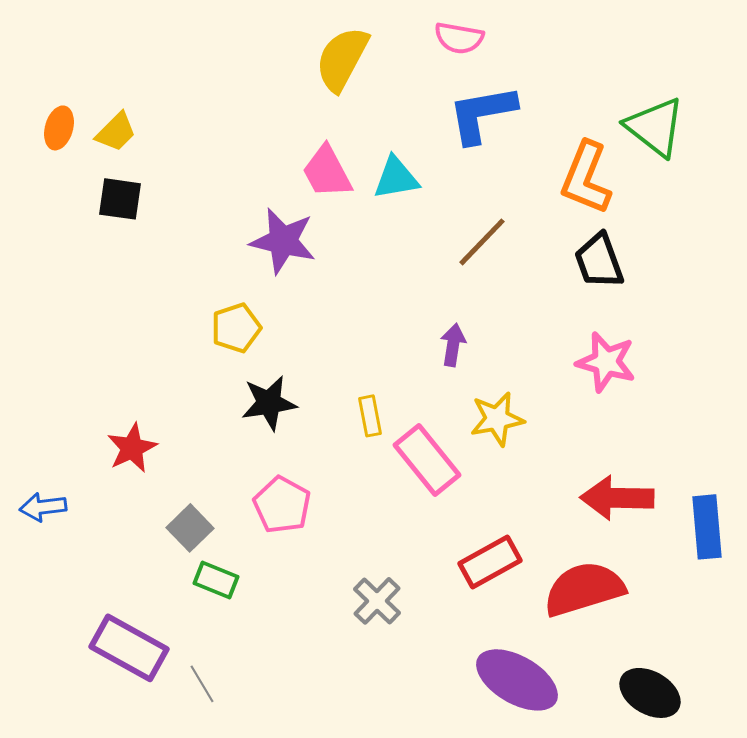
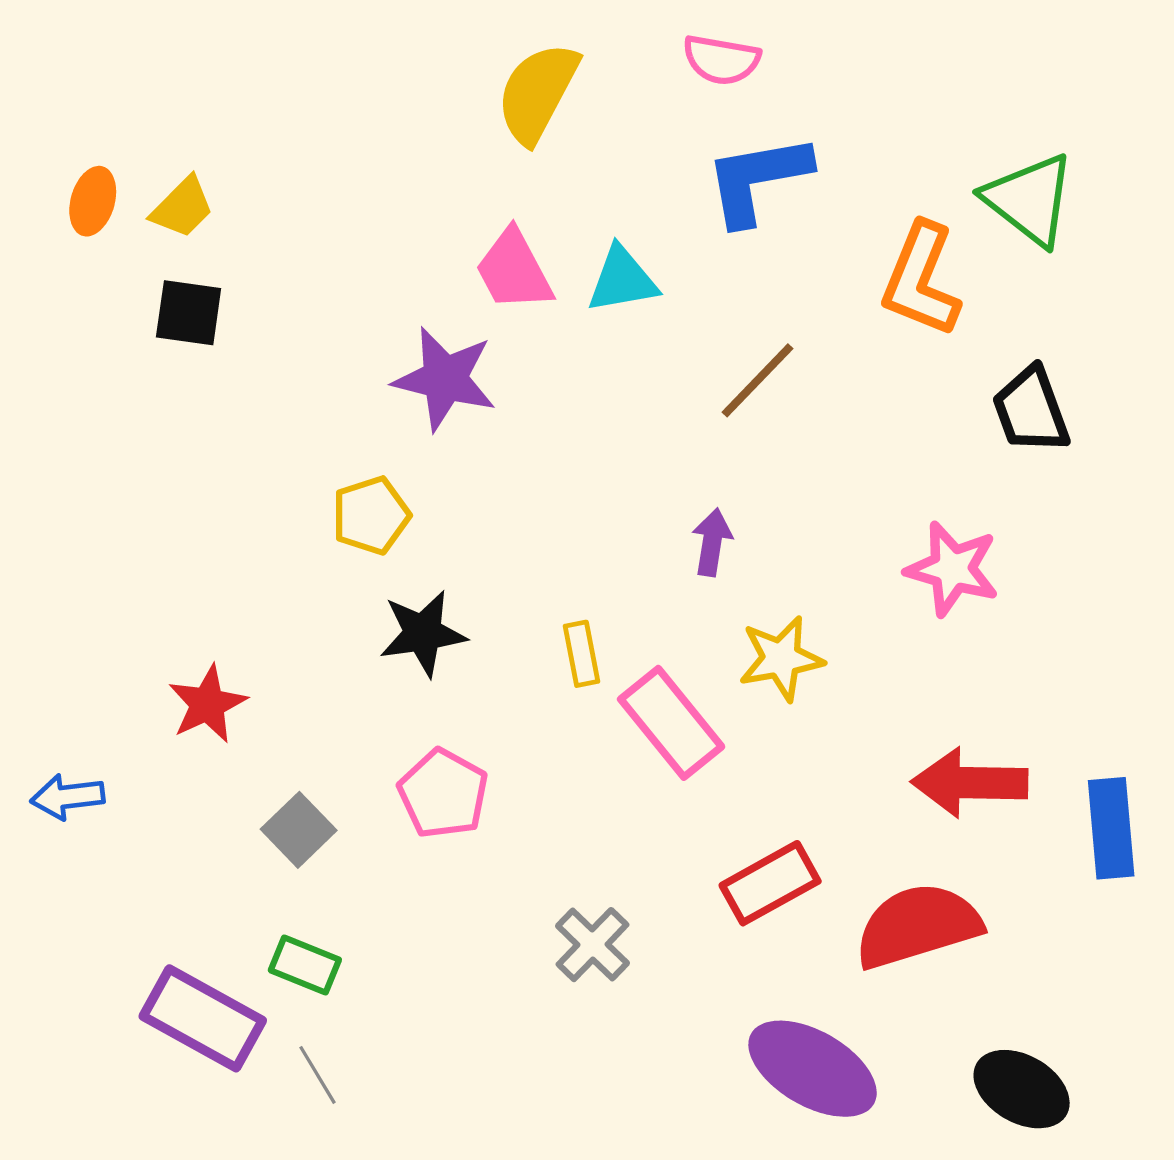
black trapezoid: (599, 261) -> (1031, 410), moved
green rectangle: (216, 580) -> (305, 965), moved

